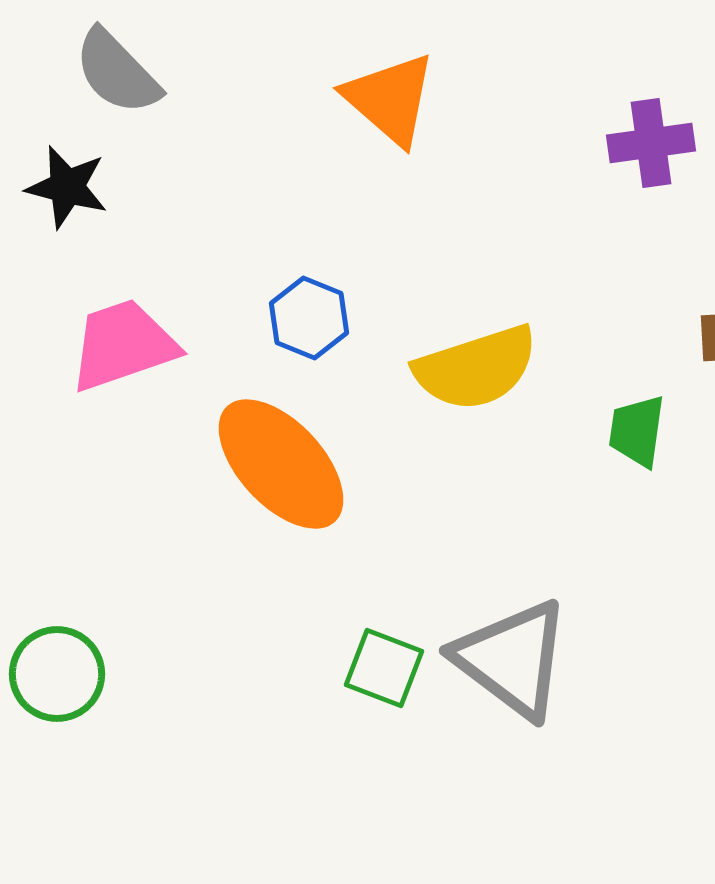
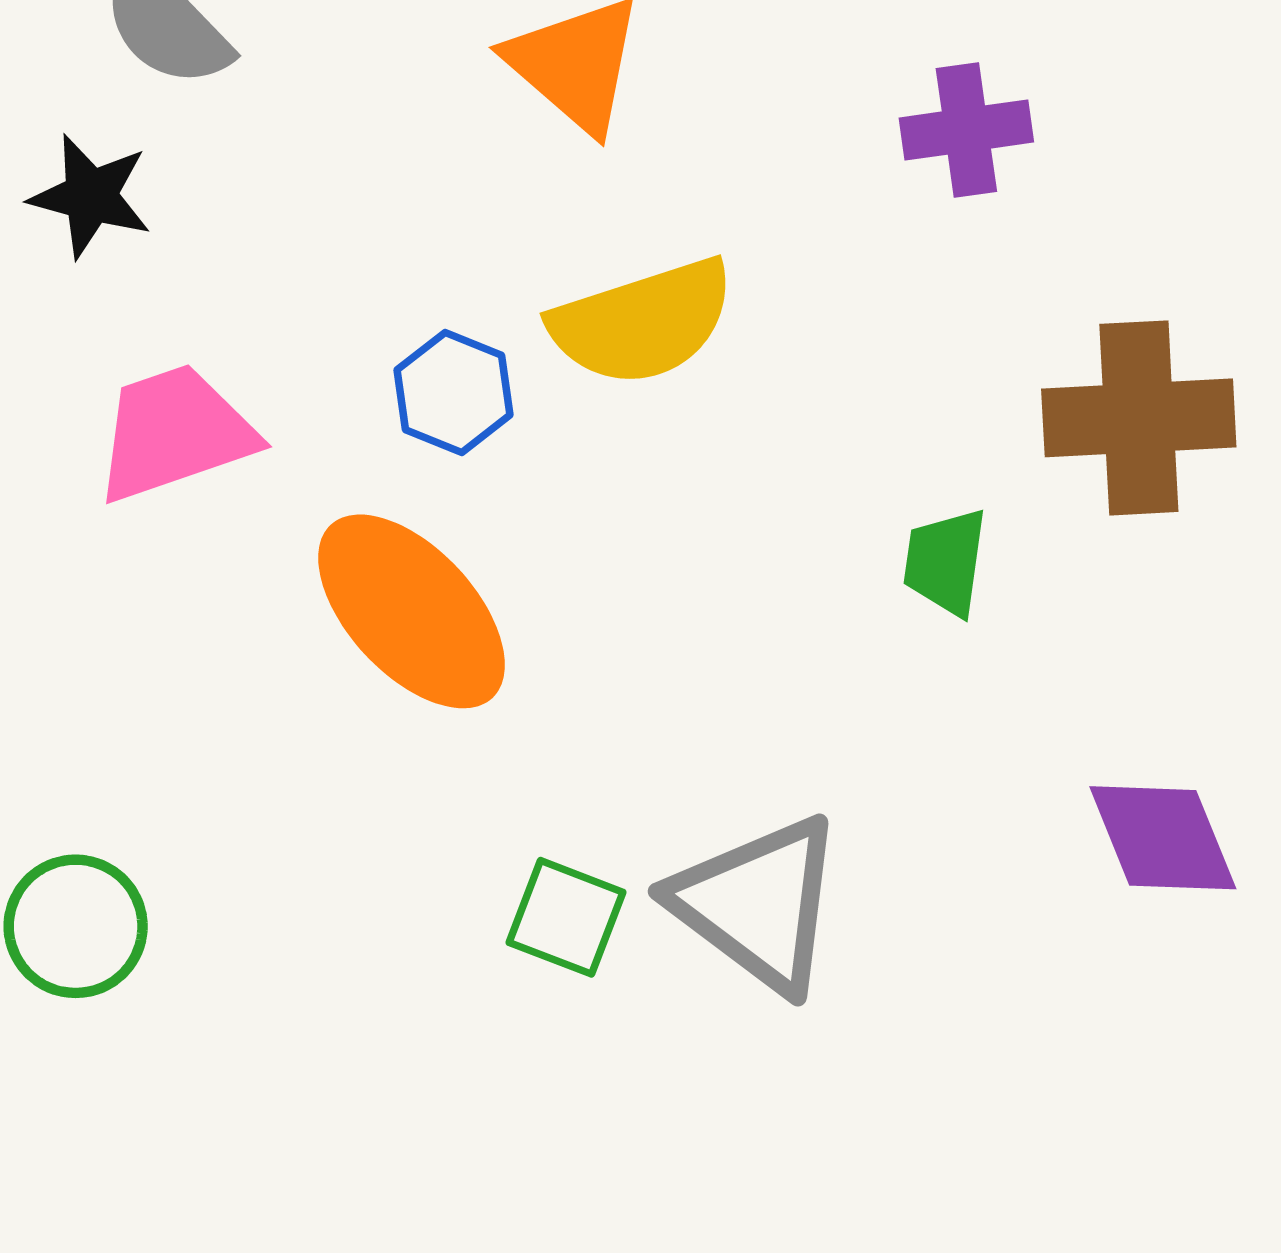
yellow semicircle: (476, 368) -> (642, 322), moved

